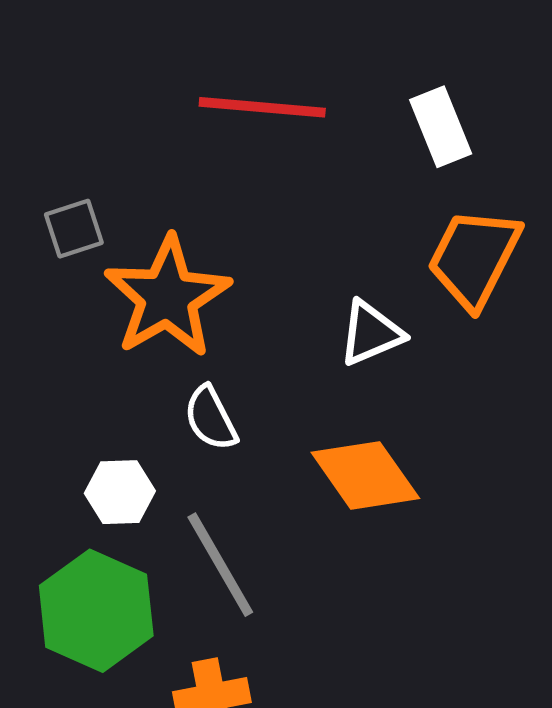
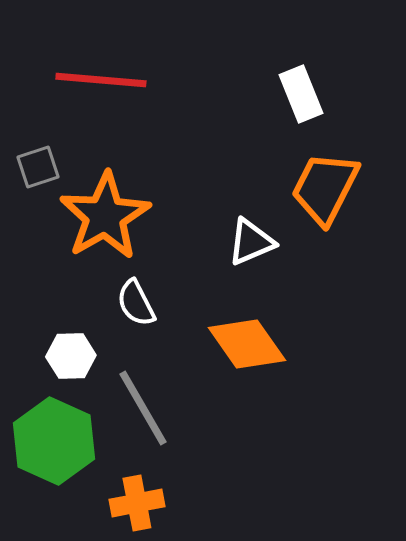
red line: (262, 107) -> (101, 80), moved

